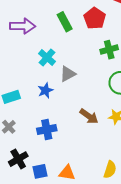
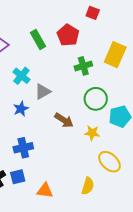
brown arrow: (89, 116) -> (64, 120), moved
blue square: (40, 171) -> (18, 177), moved

